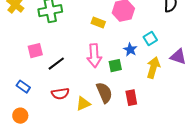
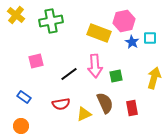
yellow rectangle: (98, 23) -> (99, 33), size x1.6
cyan square: (150, 39) -> (150, 38), moved, turned 32
blue star: (130, 50) -> (132, 42), moved
black line: (56, 64) -> (69, 74), moved

